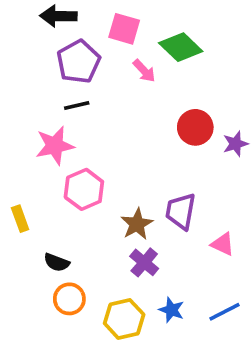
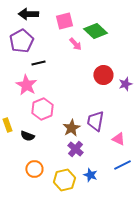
pink square: (124, 29) -> (64, 21), turned -30
purple pentagon: (78, 62) -> (21, 41), moved
pink star: (55, 146) -> (26, 85), turned -30
black semicircle: (57, 262) -> (27, 136), moved
blue line: (224, 312) -> (122, 165), moved

